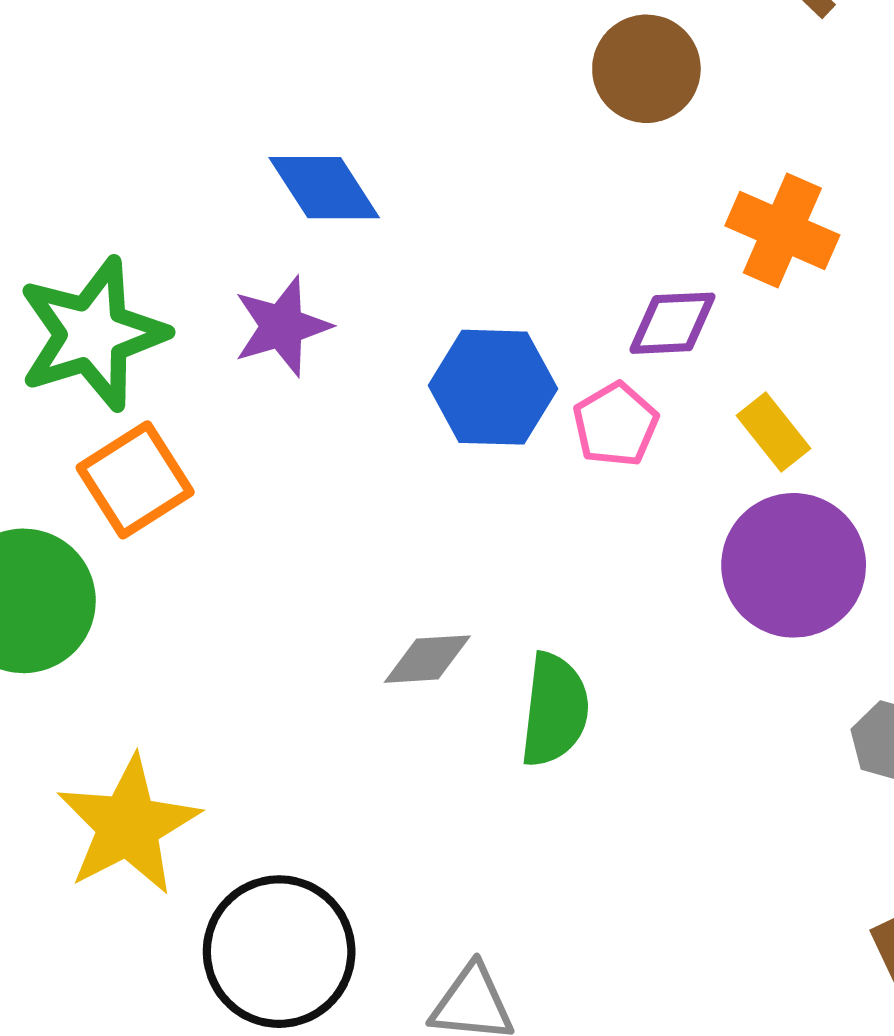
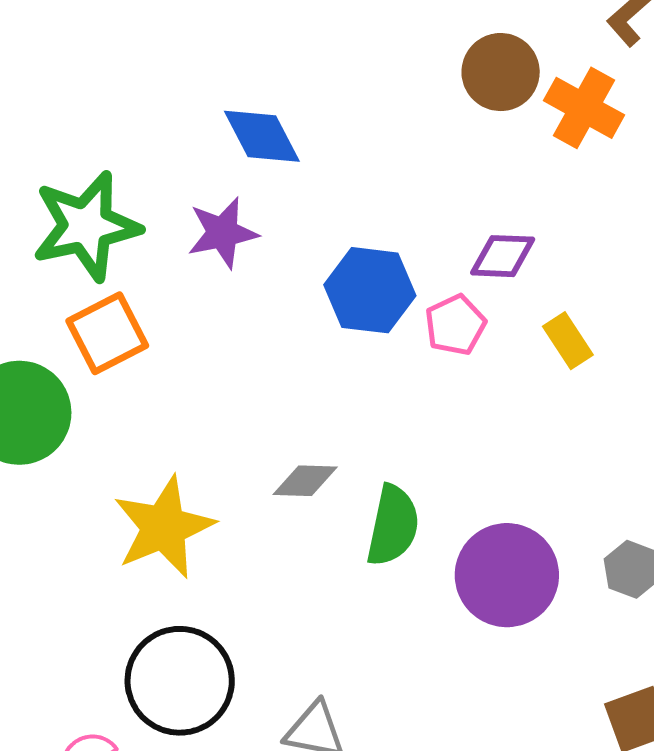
orange cross: (782, 230) -> (584, 108), moved
purple circle: (794, 565) -> (507, 575), moved
yellow star: (128, 825) -> (164, 527), moved

